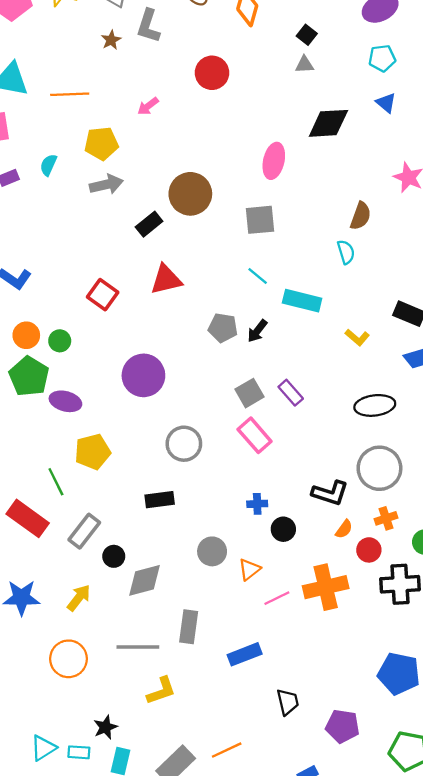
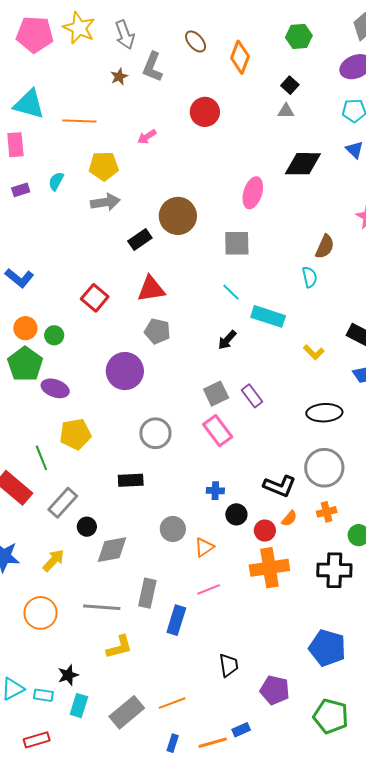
gray pentagon: (223, 328) -> (157, 331), moved
red circle: (369, 550) -> (265, 531), moved
pink line: (277, 598) -> (209, 589), moved
blue rectangle: (245, 654) -> (176, 620), moved, turned -56

